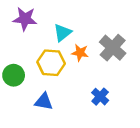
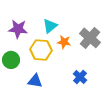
purple star: (25, 19) -> (18, 29), moved

